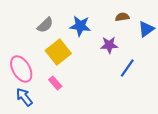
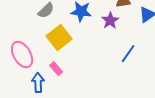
purple star: (109, 45) -> (110, 21), moved, turned -30
blue arrow: (24, 97) -> (38, 83), moved, turned 36

